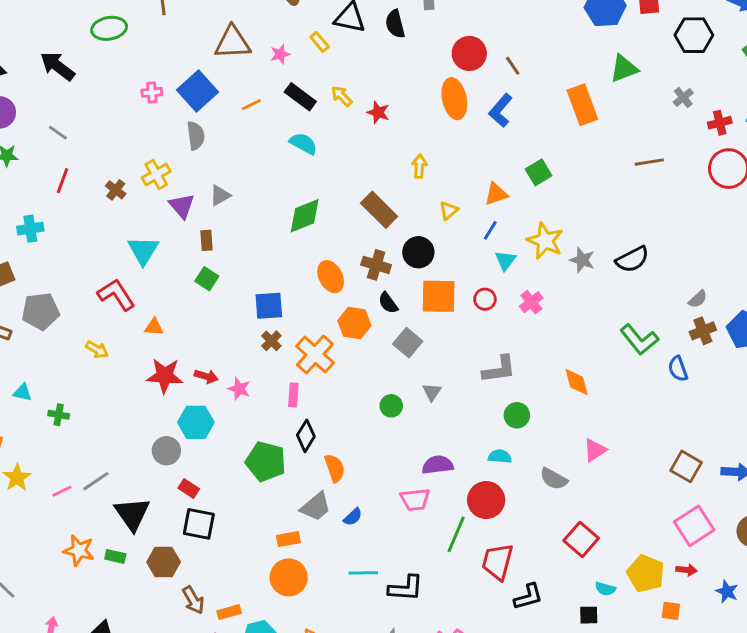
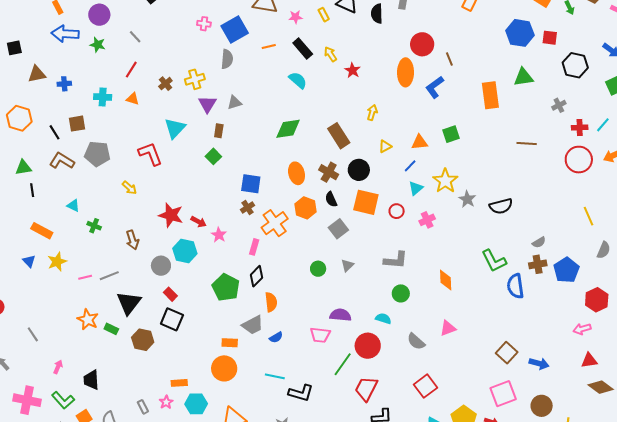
orange triangle: (154, 327) -> (133, 99), moved
blue semicircle: (678, 369) -> (515, 286), size x1.4
brown arrow: (193, 600) -> (132, 240), moved

